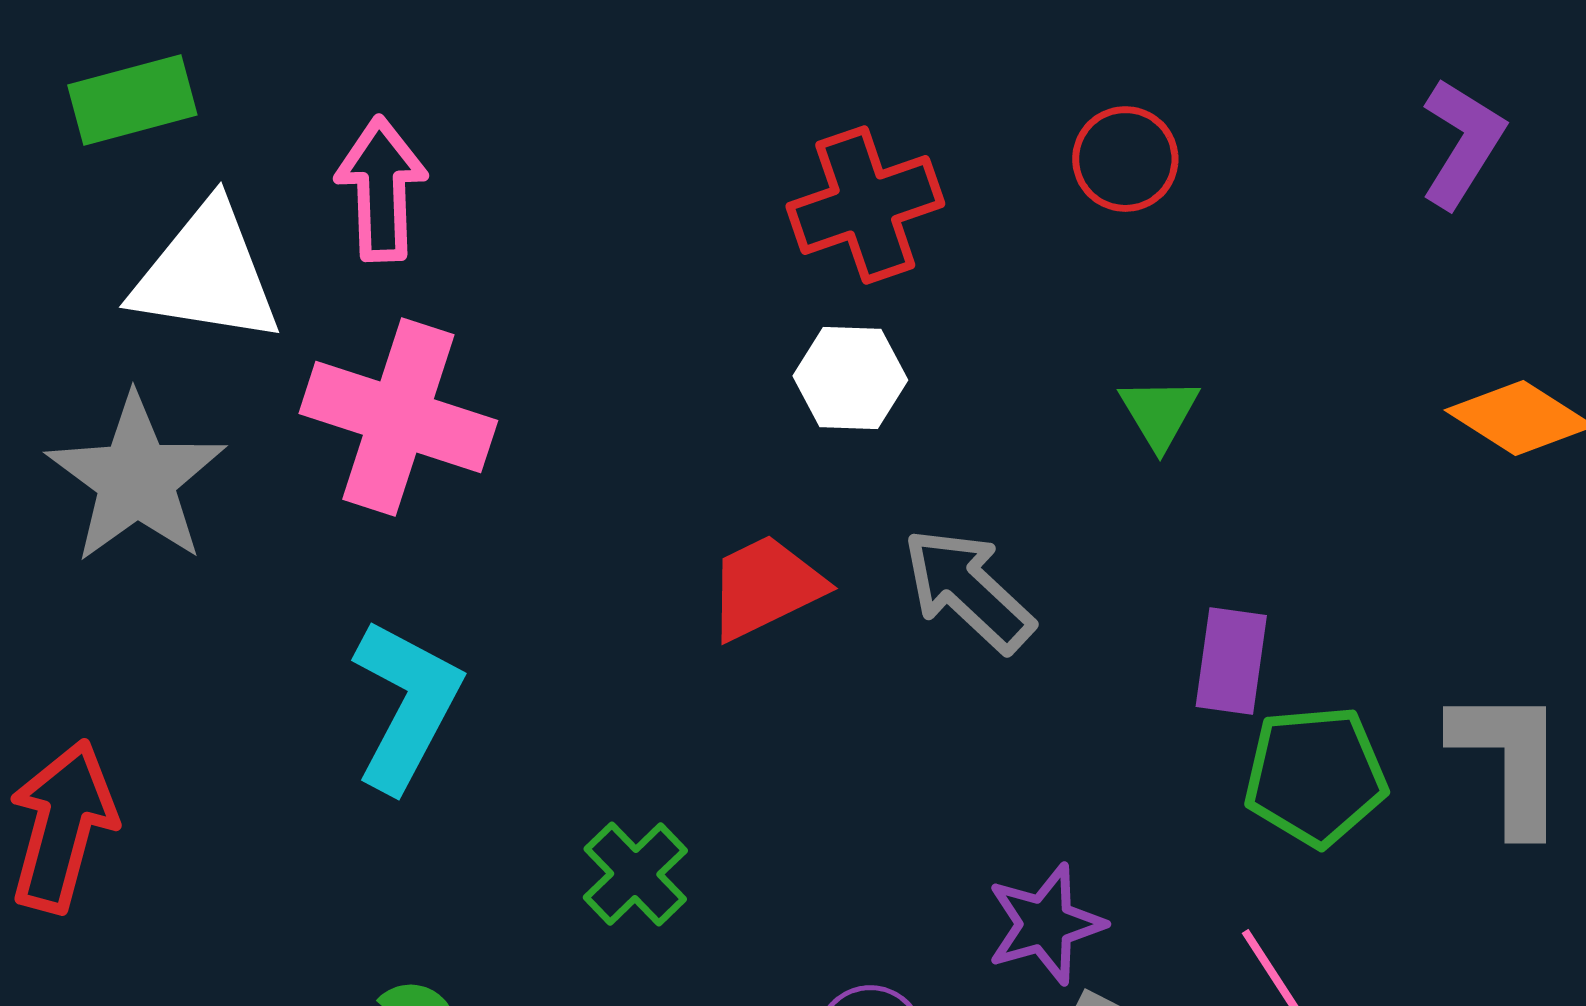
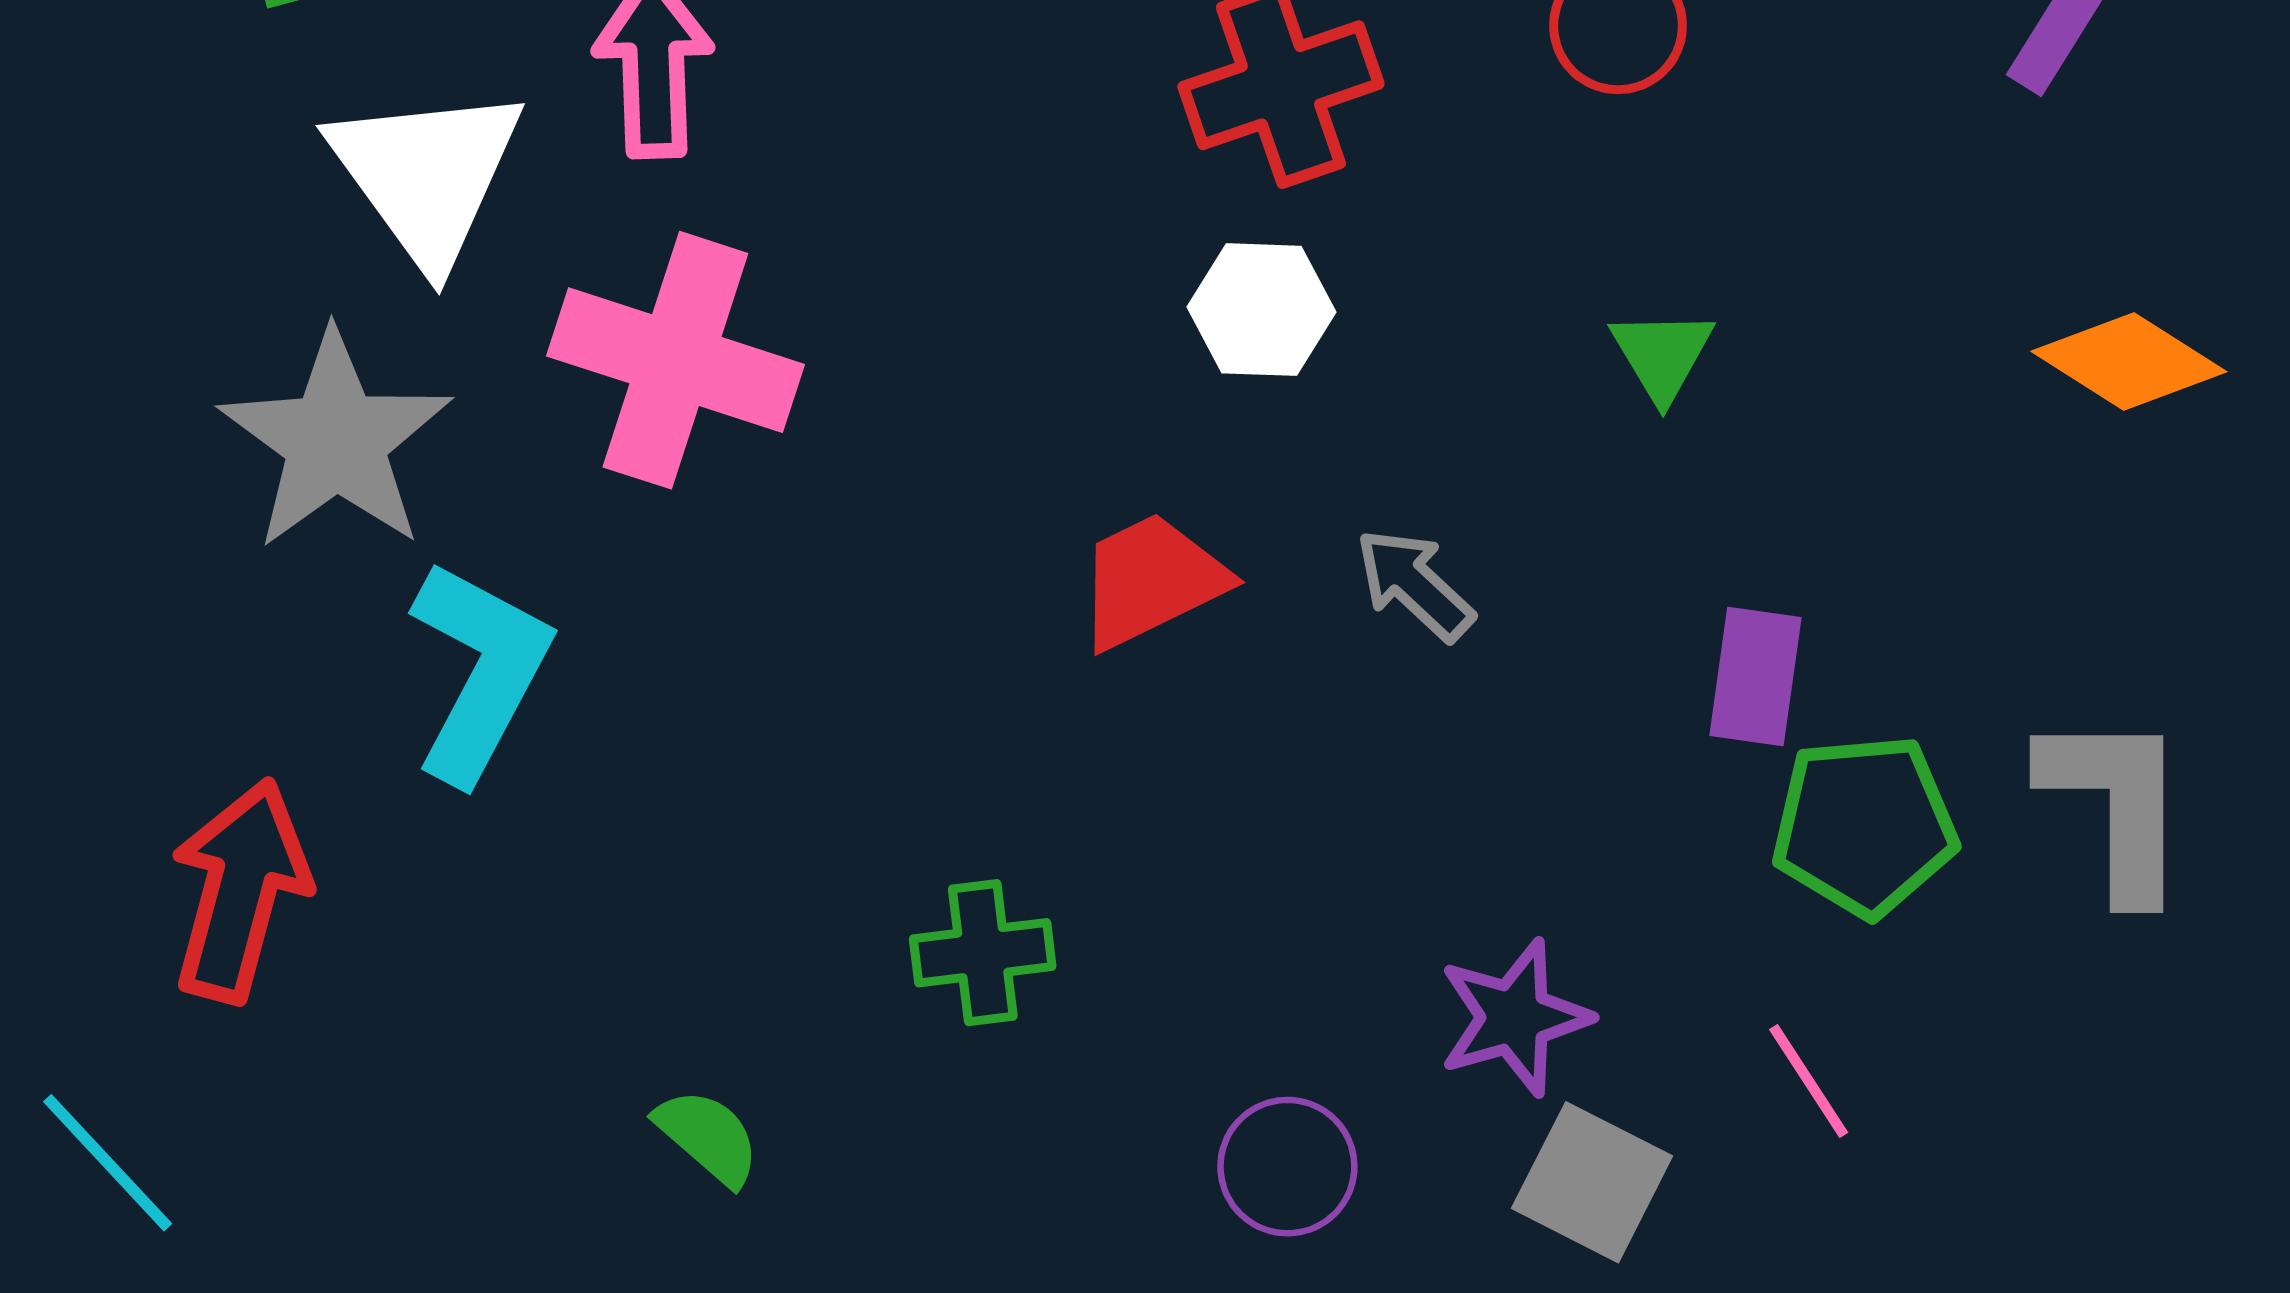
white triangle: (206, 274) -> (427, 175), turned 45
gray arrow: (968, 590) -> (1414, 584), size x0.7
cyan L-shape: (406, 705) -> (480, 671), moved
green cross: (635, 874) -> (983, 953), turned 37

